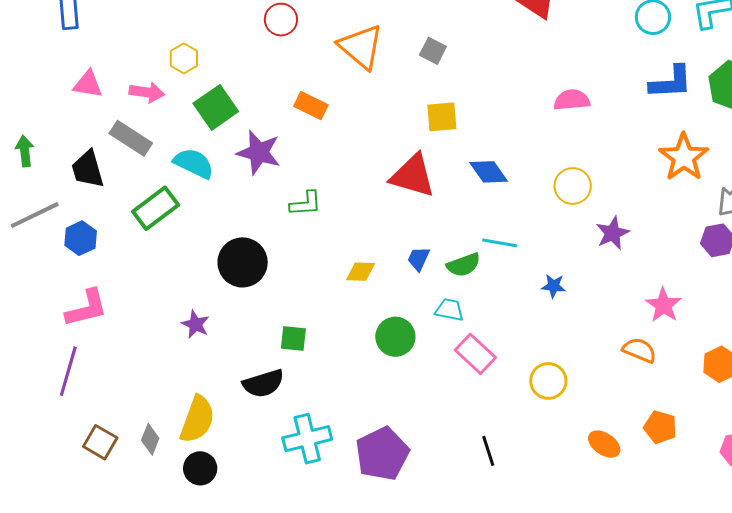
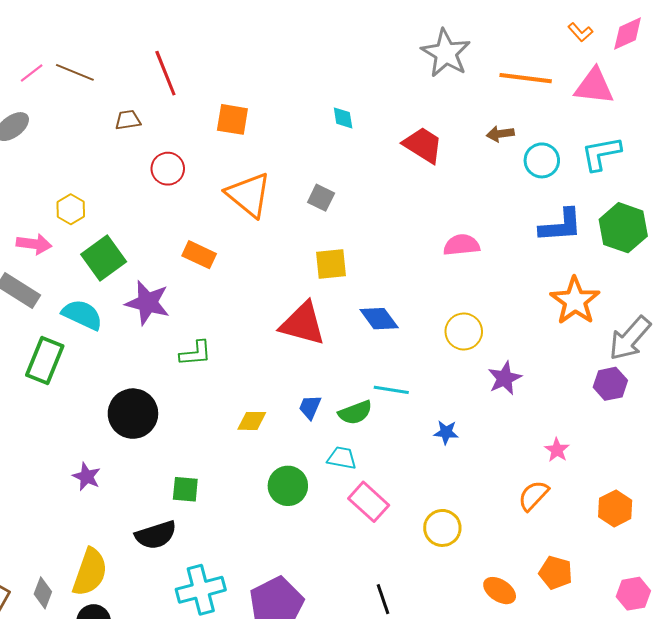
green rectangle: (156, 208) -> (45, 360), turned -30
pink star: (663, 305) -> (557, 450), size x0.7
orange semicircle: (639, 350) -> (533, 495), turned -68

